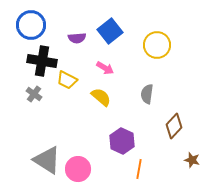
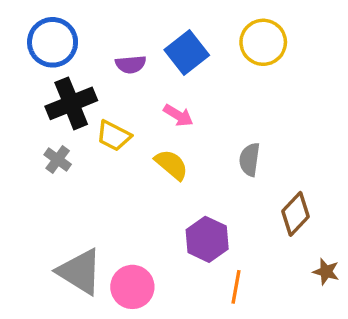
yellow circle: (157, 45) -> (263, 42), moved
black cross: (42, 61) -> (71, 103), turned -32

